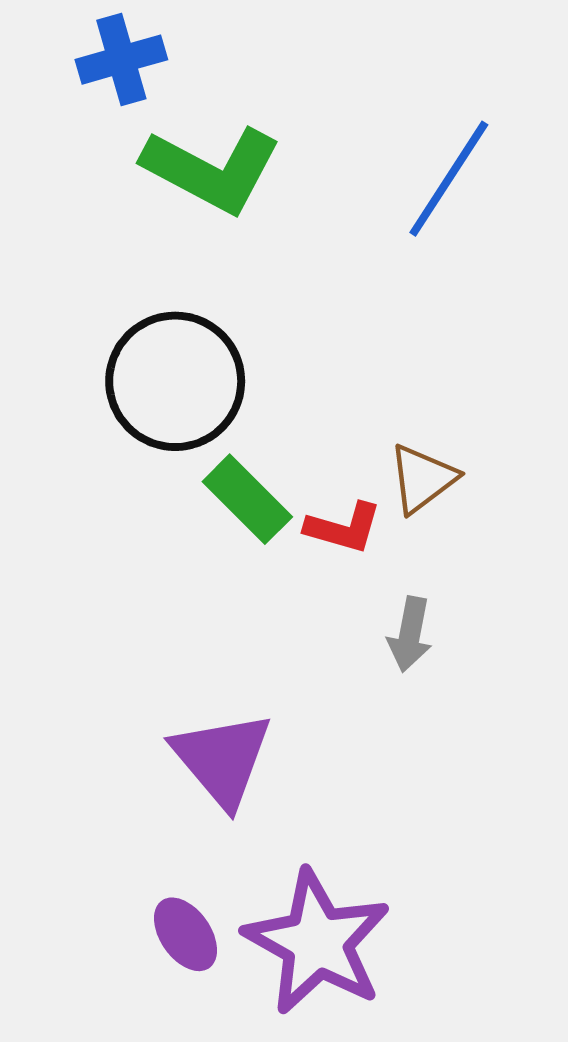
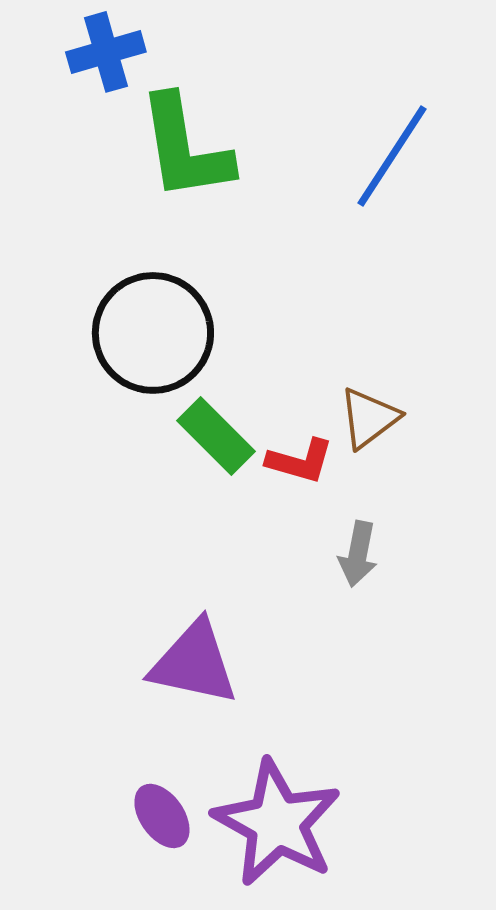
green L-shape: (212, 169) -> (185, 148), turned 53
purple triangle: (222, 759) -> (194, 663), turned -38

